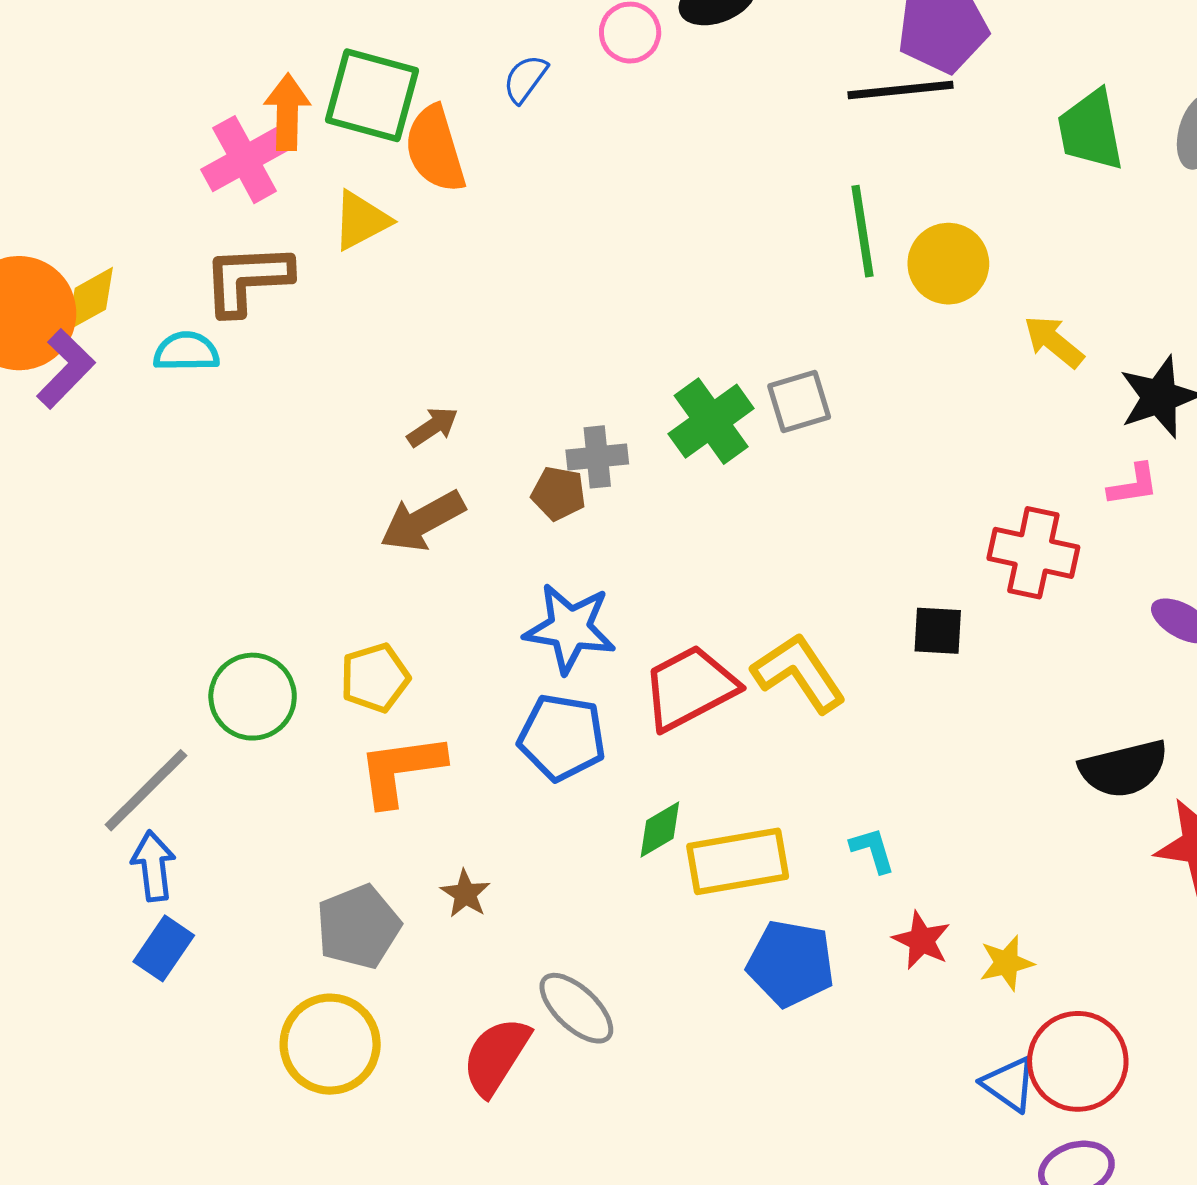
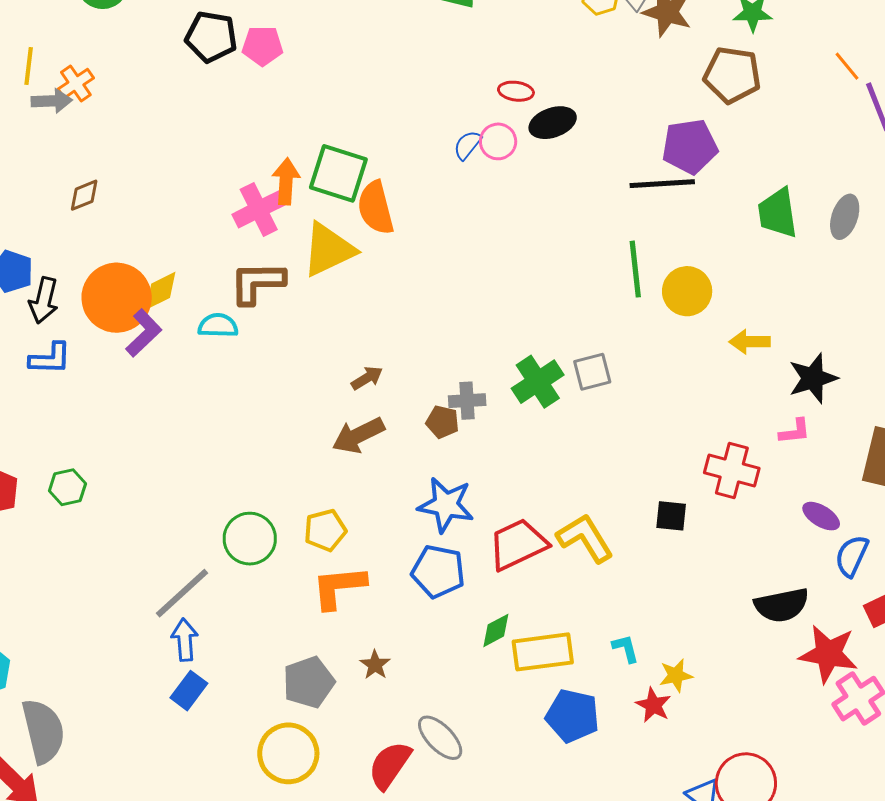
blue semicircle: (525, 79) -> (467, 145), moved
yellow triangle: (361, 220) -> (328, 250), size x1.5
yellow arrow: (1054, 342) -> (750, 342), turned -42
yellow star: (1007, 963) -> (676, 675), moved

